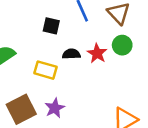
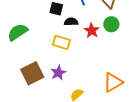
black semicircle: (71, 54) -> (71, 22), moved
yellow rectangle: (45, 70) -> (61, 42), moved

